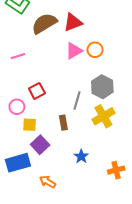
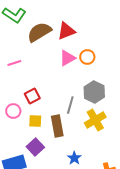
brown rectangle: (63, 123) -> (57, 126), size x1.5
yellow square: (30, 125) -> (35, 121), moved

